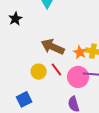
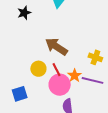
orange star: (80, 52) -> (75, 76), moved
pink circle: (78, 77) -> (60, 85), moved

